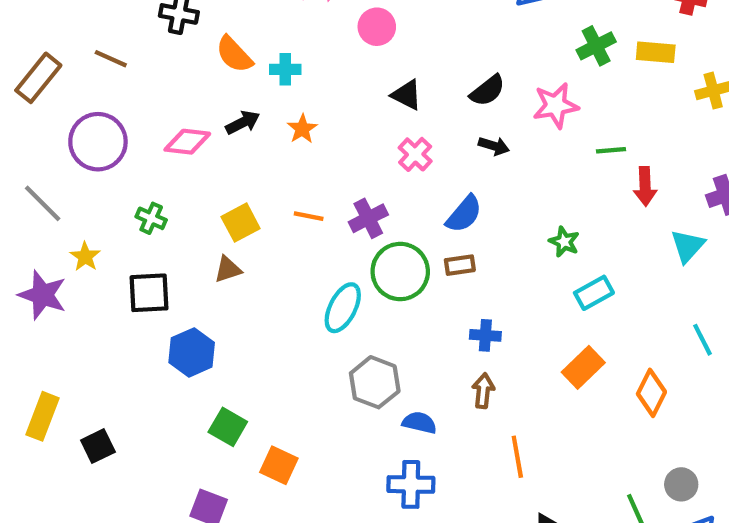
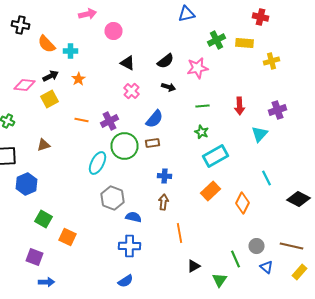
green line: (611, 150) -> (202, 106), moved
yellow square: (241, 223) -> (50, 99), moved
cyan rectangle: (594, 293) -> (216, 156), size x1.4

